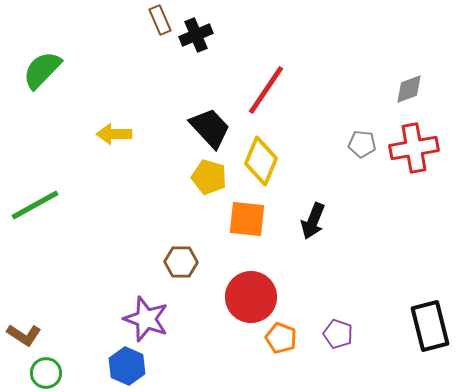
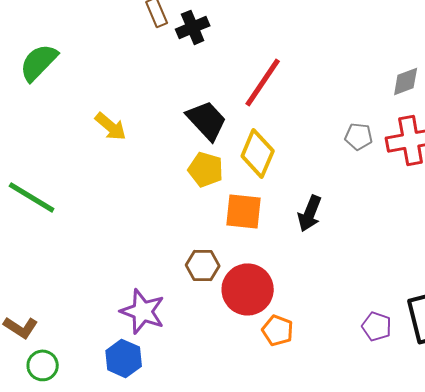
yellow arrow: (114, 134) -> (111, 126), turned -140
green line: (35, 205) -> (32, 197), turned 60
brown hexagon: (181, 262) -> (203, 265), moved
purple pentagon: (338, 334) -> (377, 326), moved

